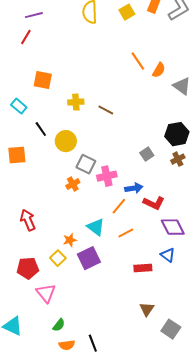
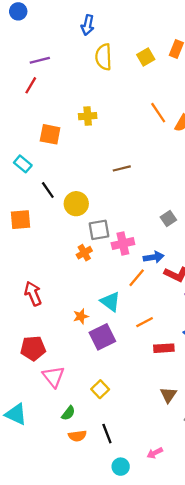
yellow cross: (76, 102) -> (88, 116), moved
brown line: (106, 110) -> (122, 168), turned -42
gray square: (86, 164) -> (99, 230), turned -36
orange line: (126, 233) -> (145, 322), moved
yellow square: (58, 258) -> (100, 389), moved

